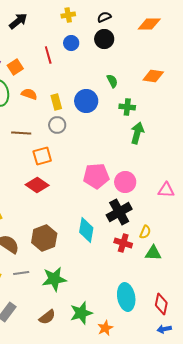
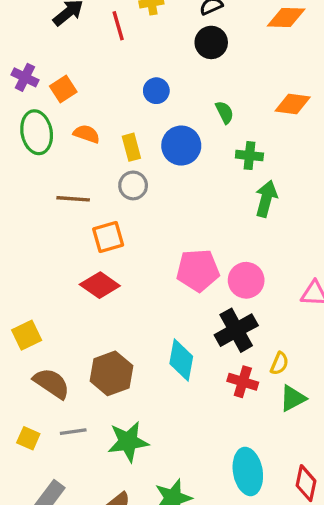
blue circle: (71, 43) -> (156, 91), moved
red line: (48, 55) -> (118, 26), moved
green triangle: (153, 253) -> (293, 398), turned -30

